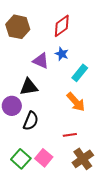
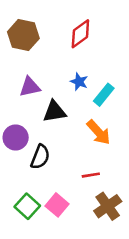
blue star: (62, 54) -> (79, 82), moved
purple triangle: (41, 61) -> (30, 87), moved, turned -36
black triangle: (29, 87) -> (54, 112), moved

